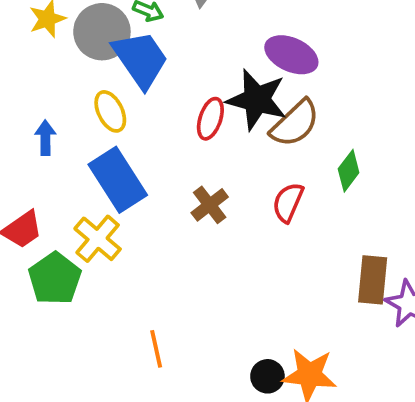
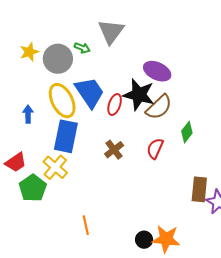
blue trapezoid: (141, 59) -> (90, 92), moved
yellow ellipse: (110, 111) -> (62, 101), size x1.6
blue rectangle: (118, 180) -> (66, 136), turned 44

